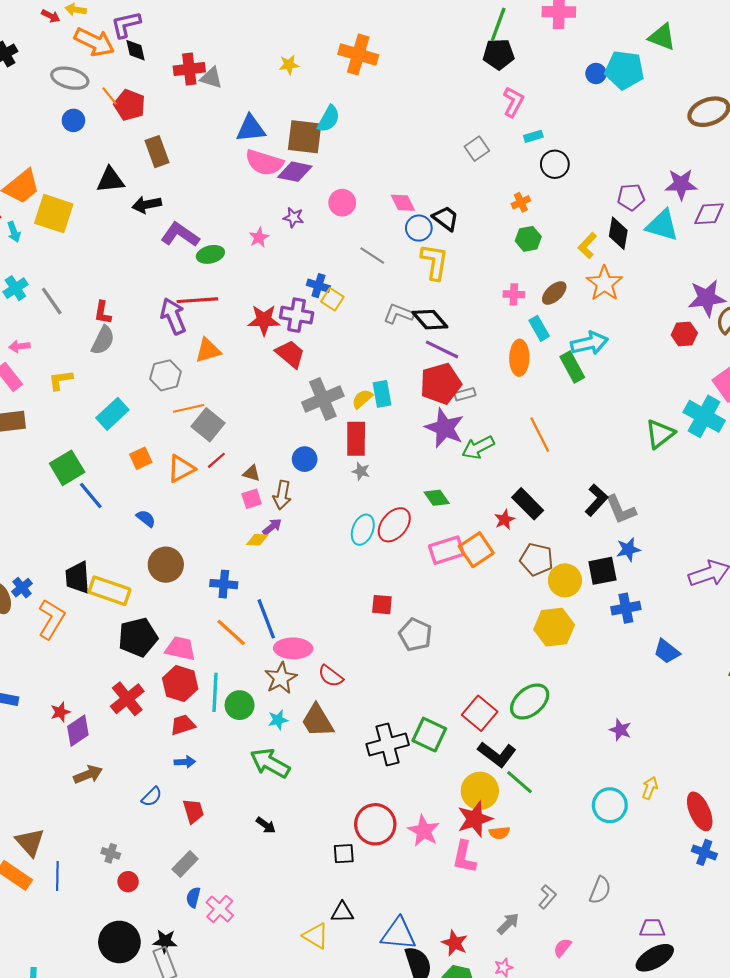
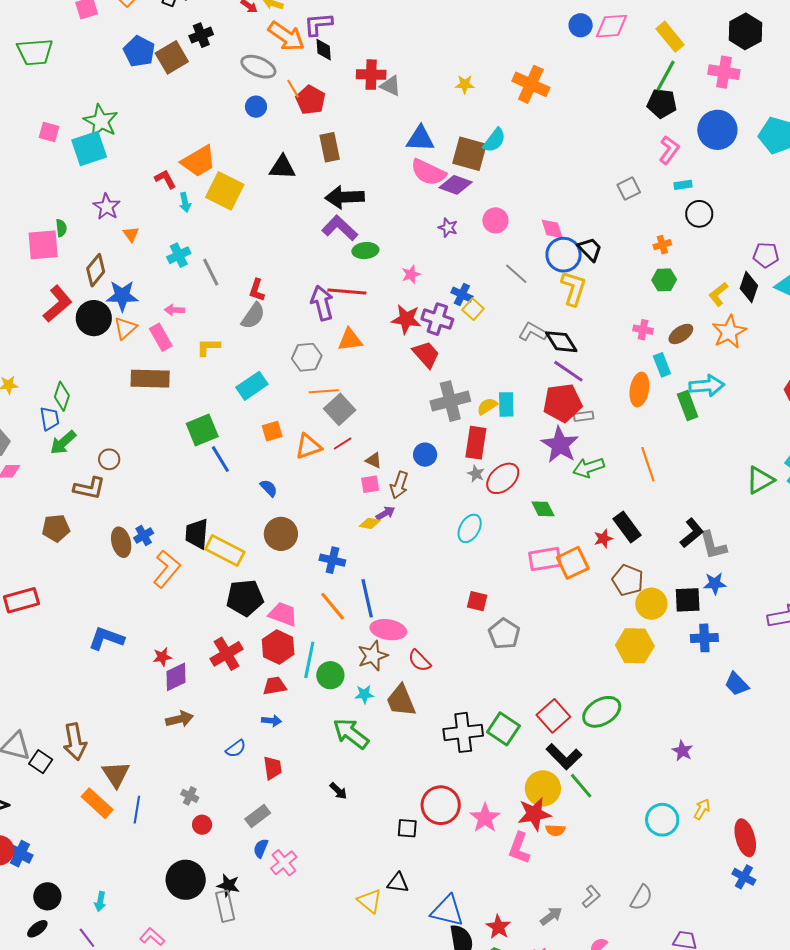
blue circle: (596, 73) -> (717, 130), moved, size x2.0
black arrow: (147, 205) -> (345, 197), moved, size x1.4
blue circle: (419, 228) -> (564, 255), size x1.4
pink star: (259, 237) -> (411, 274), moved
red ellipse: (394, 525) -> (503, 478), moved

